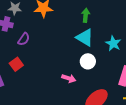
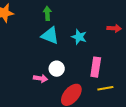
white circle: (88, 61) -> (57, 69), moved

